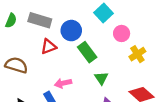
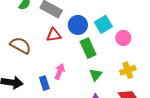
cyan square: (103, 13) -> (103, 24), moved
yellow cross: (137, 54) -> (128, 70), moved
pink arrow: (63, 83) -> (60, 72), turned 112

